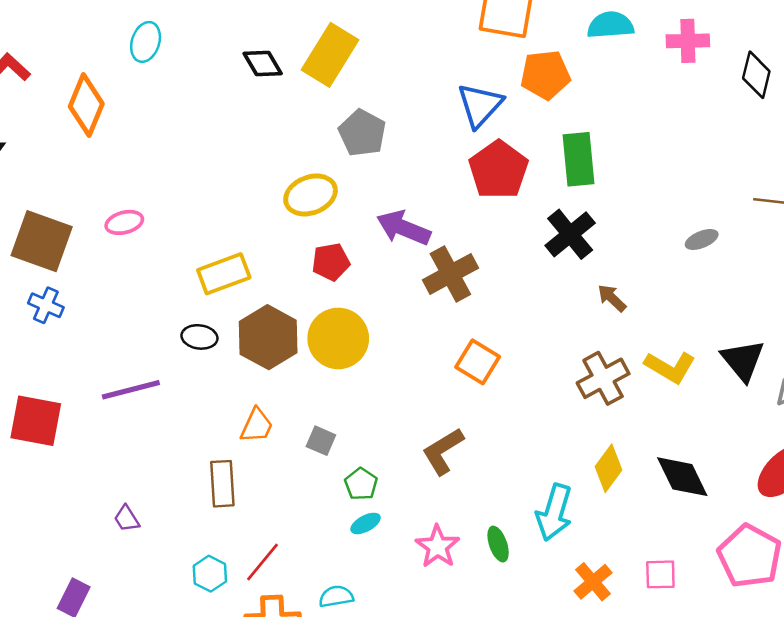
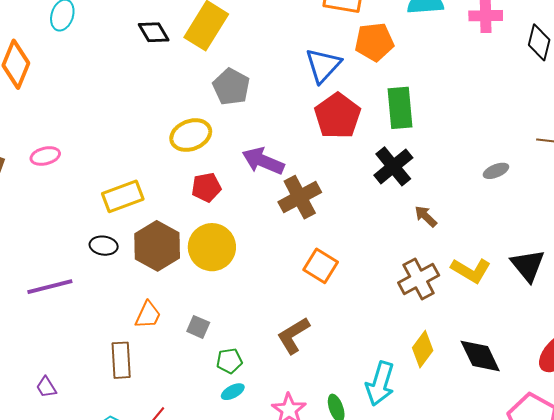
green pentagon: (361, 484) -> (229, 361), turned 30

